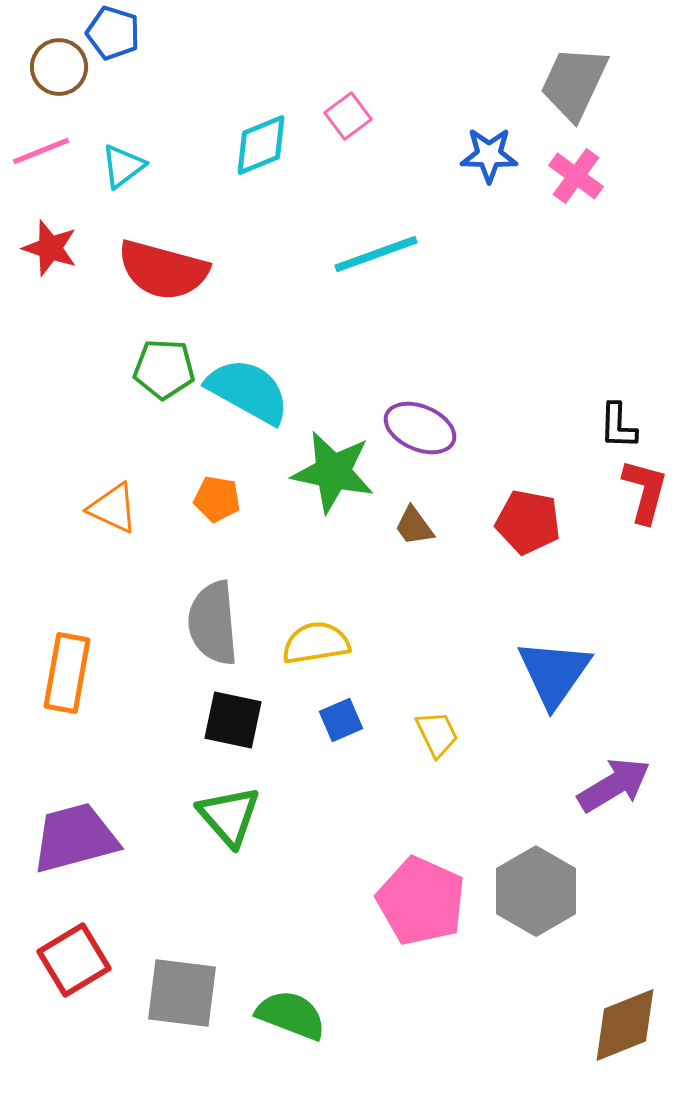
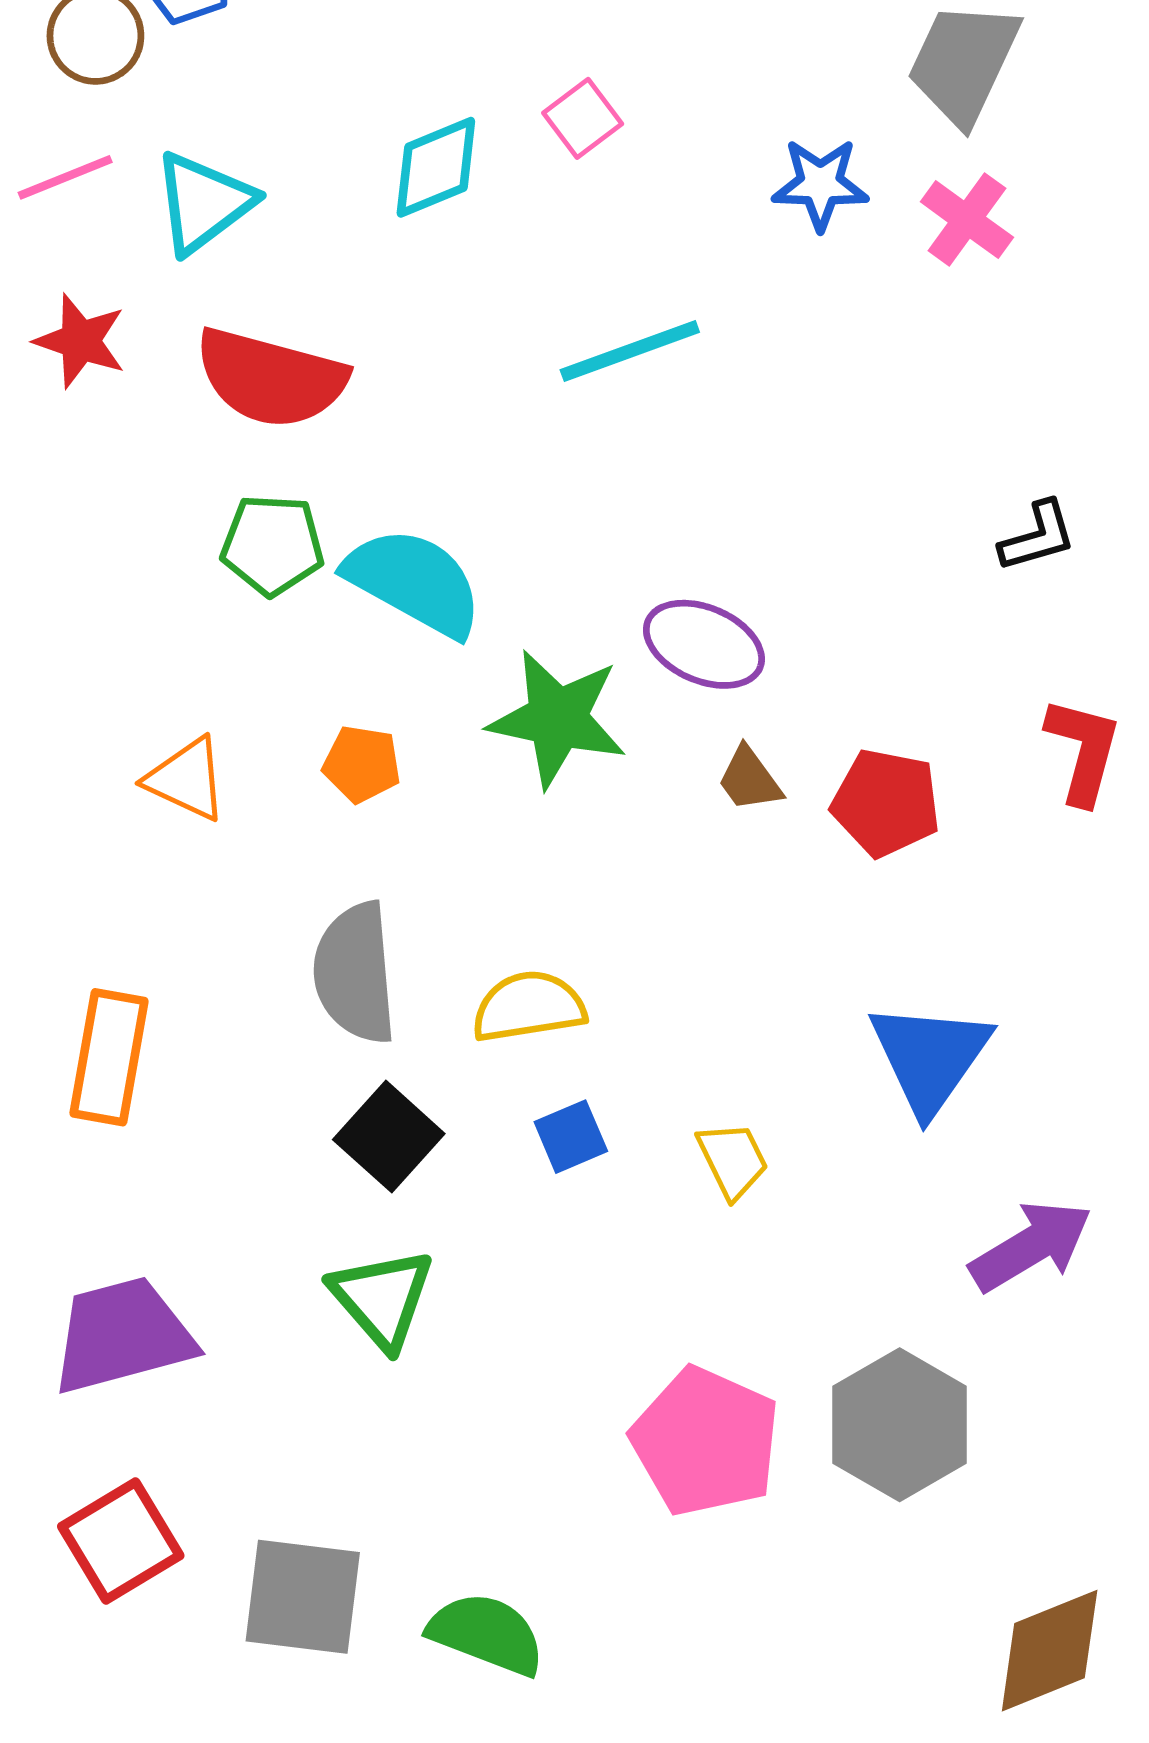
cyan triangle: (123, 166) -> (203, 203), size x1.4
black L-shape: (618, 426) -> (1038, 536), moved, turned -108
brown trapezoid: (414, 526) -> (749, 779), moved
black square: (233, 720) -> (389, 1137), turned 30

